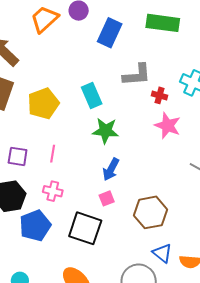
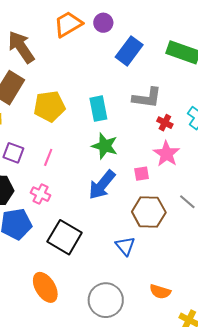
blue arrow: (111, 169) -> (102, 185), size x1.4
pink square: (107, 198) -> (142, 174), moved
brown hexagon: (151, 212) -> (149, 212), moved
blue triangle: (162, 253) -> (125, 246), moved

